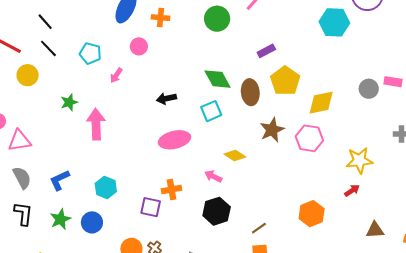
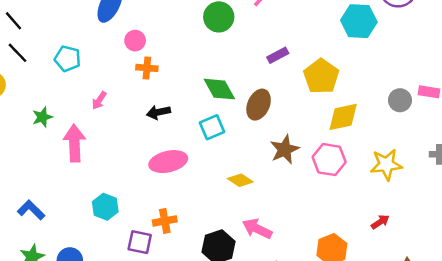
orange cross: (161, 18) -> (147, 68), moved
pink circle: (139, 46) -> (135, 41), moved
pink arrow: (116, 75) -> (99, 100), moved
yellow pentagon: (285, 81) -> (321, 76), moved
brown ellipse: (250, 92) -> (259, 105), turned 30
yellow star: (359, 160) -> (386, 164), moved
pink arrow: (213, 176) -> (257, 229), moved, size x1.4
blue L-shape: (60, 180) -> (31, 210), turned 70
cyan hexagon: (106, 187) -> (105, 207), moved

